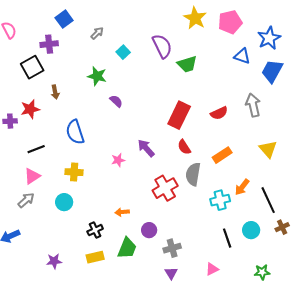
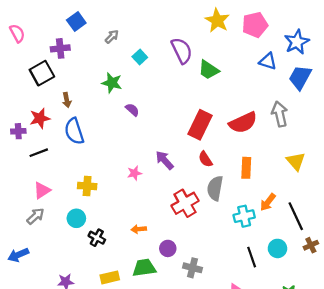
green trapezoid: (187, 64) -> (209, 70), turned 50
red semicircle: (219, 113) -> (243, 123), size x1.5
blue semicircle: (75, 132) -> (74, 131), moved
black line: (36, 149) -> (39, 153), moved
orange rectangle: (222, 155) -> (246, 168), turned -54
black cross: (95, 230) -> (97, 238), moved, turned -35
green trapezoid: (127, 248) -> (144, 268), turned -120
gray cross: (172, 248) -> (193, 268), turned 30

